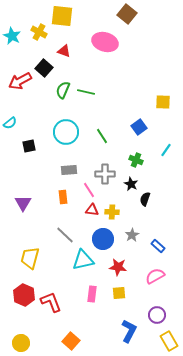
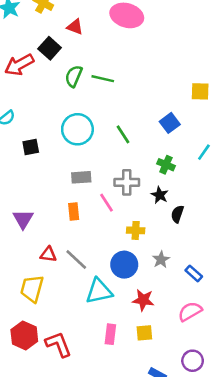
red triangle: (92, 210) -> (48, 254), moved

